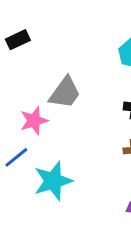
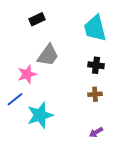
black rectangle: (18, 40) -> (37, 19), moved

